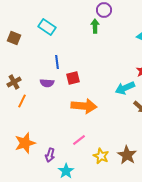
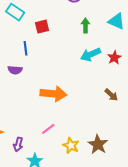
green arrow: (95, 26) -> (85, 25), moved
red square: (73, 78) -> (42, 27), moved
cyan arrow: (125, 88) -> (91, 54), moved

